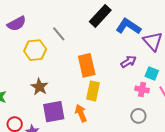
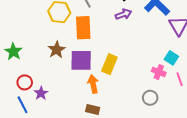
purple arrow: (128, 62) -> (124, 14), moved
orange rectangle: (87, 65) -> (83, 28), moved
purple square: (54, 112) -> (81, 60), moved

